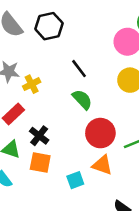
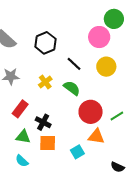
black hexagon: (49, 26) -> (45, 43), moved
black line: (79, 69) -> (74, 64), moved
yellow cross: (32, 84) -> (45, 82), moved

